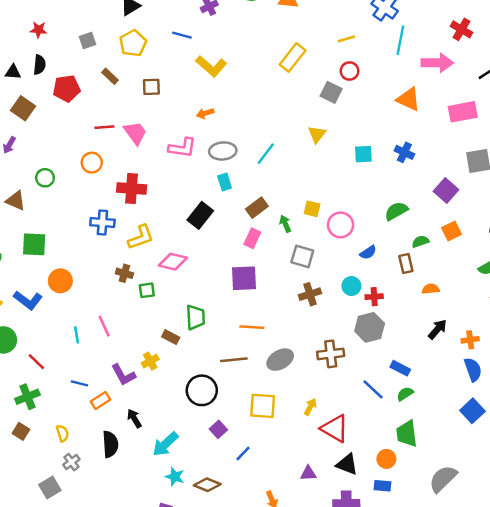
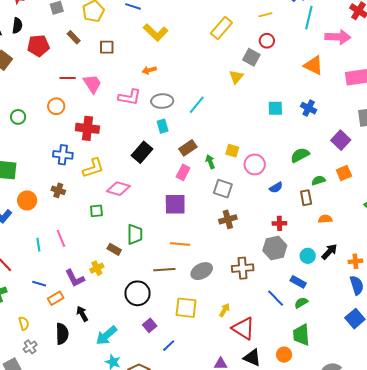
yellow triangle: (317, 134) -> (236, 77), moved
brown cross: (124, 273) -> (58, 190), moved
cyan circle: (351, 286) -> (308, 256), moved

